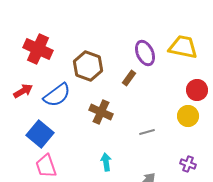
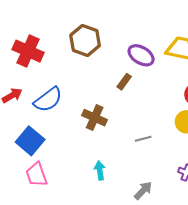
purple ellipse: (145, 53) -> (141, 55), turned -35
brown hexagon: (88, 66) -> (85, 40), moved

